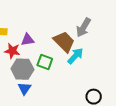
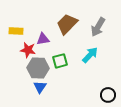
brown trapezoid: (64, 42) -> (67, 24), moved, turned -90
green square: (45, 62) -> (60, 61), turned -35

